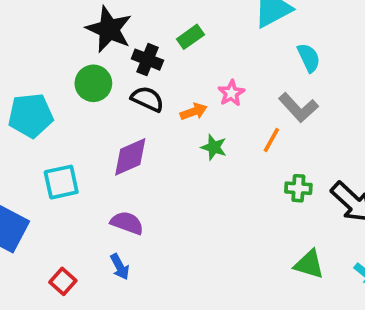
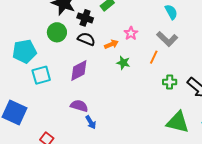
cyan square: (61, 182) -> (41, 75), moved
green triangle: (309, 264) -> (178, 122), size x1.4
blue arrow: (120, 267) -> (91, 122), moved

